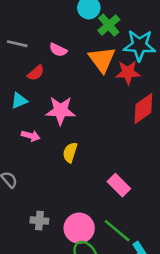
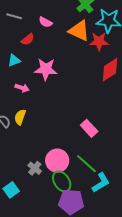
orange triangle: (102, 60) -> (79, 31), turned -30
yellow semicircle: (70, 152) -> (20, 117), moved
gray cross: (39, 221) -> (35, 168), moved, turned 32

